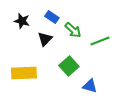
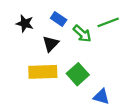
green line: (100, 41) -> (108, 22), moved
yellow rectangle: (24, 73) -> (43, 72), moved

